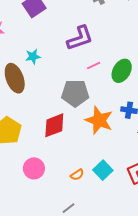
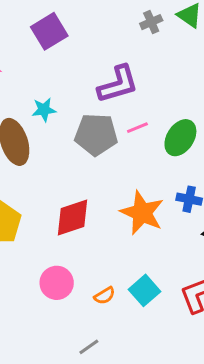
gray pentagon: (75, 93) -> (96, 134), moved
pink circle: (34, 168) -> (57, 283), moved

